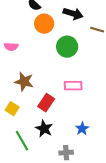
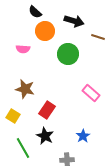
pink semicircle: (11, 47) -> (23, 49), moved
pink rectangle: (73, 86) -> (91, 93), moved, turned 42

